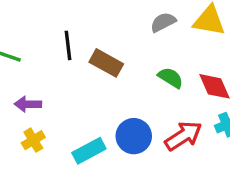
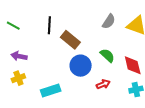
gray semicircle: (163, 22) -> (109, 21), turned 140
blue circle: (134, 136) -> (81, 66), moved
red arrow: (183, 136) -> (103, 84), moved, size x0.6

